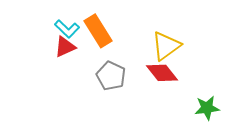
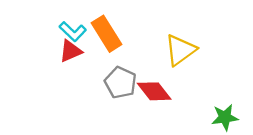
red diamond: (162, 73) -> (154, 91), moved

